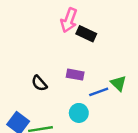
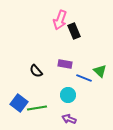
black rectangle: (86, 34) -> (74, 31), turned 42
blue line: (99, 92) -> (84, 78), turned 42

